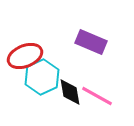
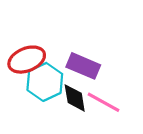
purple rectangle: (91, 42) -> (83, 66), moved

